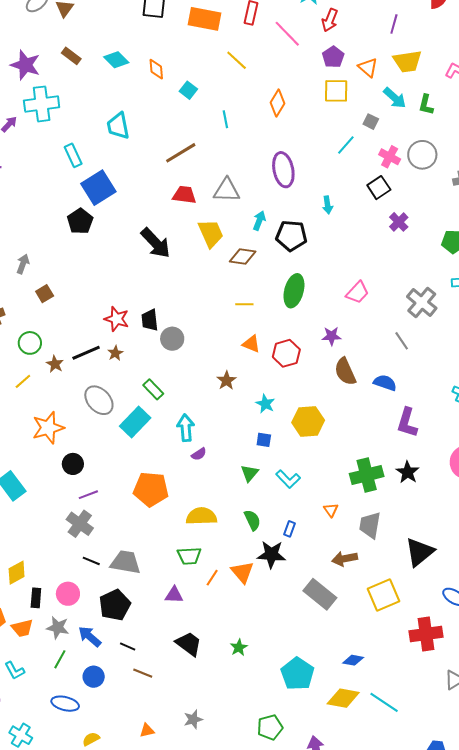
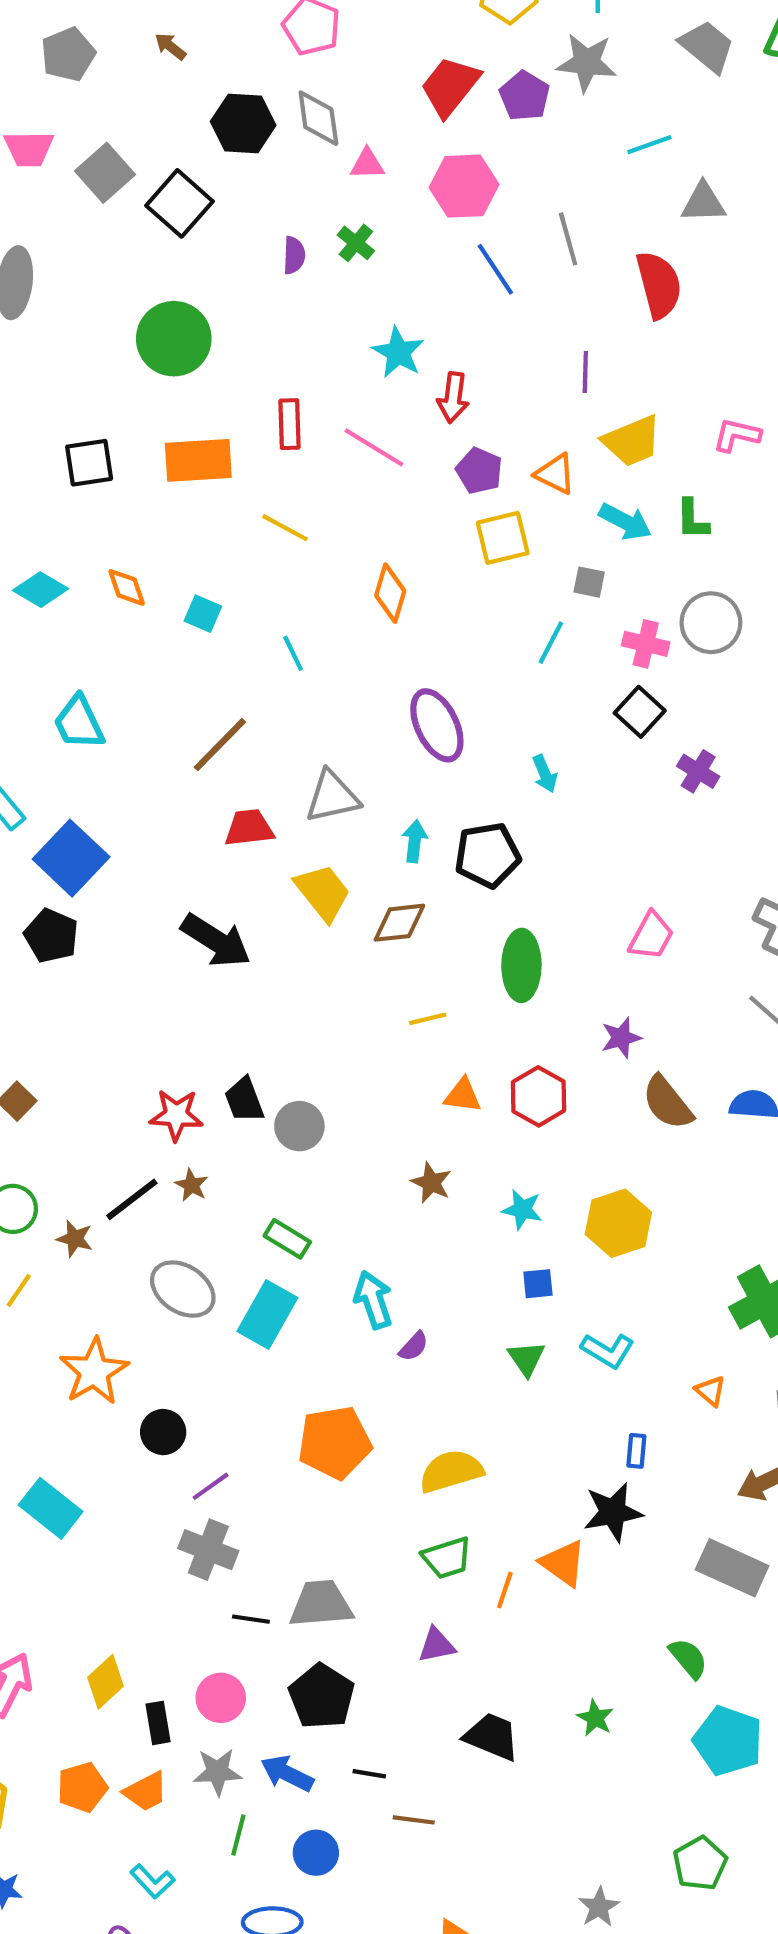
green semicircle: (252, 520) -> (688, 1658), moved
gray star: (193, 719) -> (599, 1907), moved

